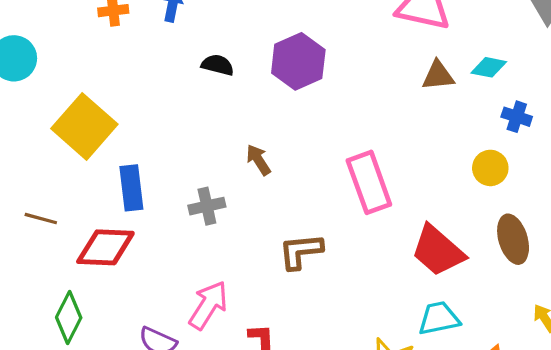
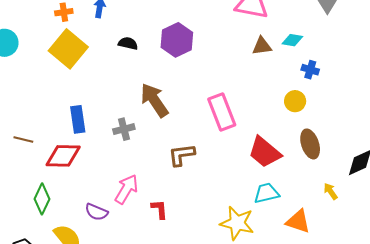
yellow square: (84, 126) -> (68, 49), moved
brown arrow: (258, 160) -> (154, 100), size x1.8

